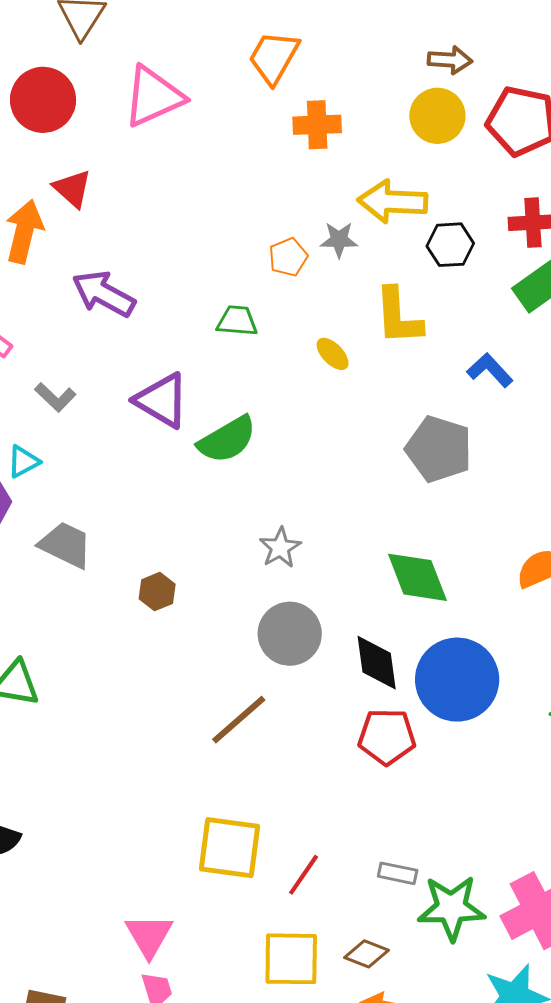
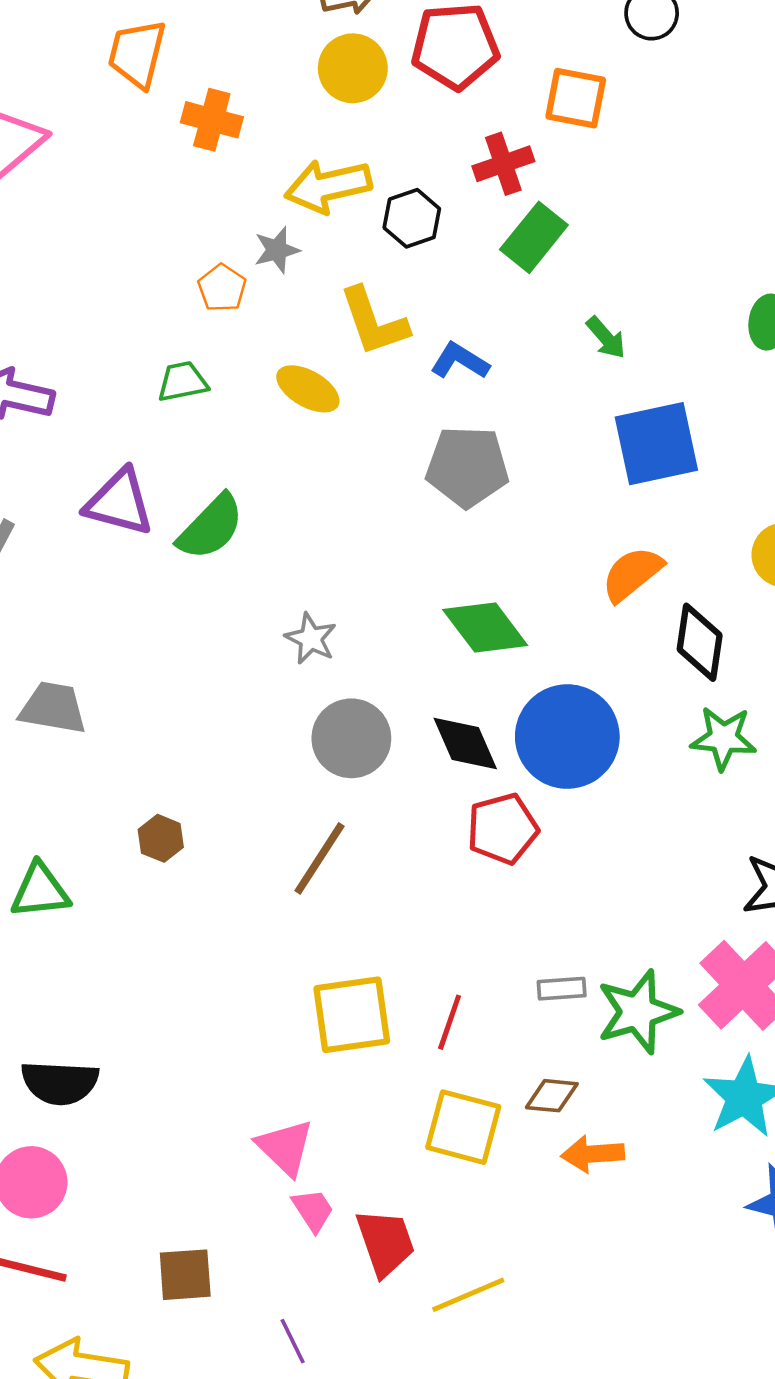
orange cross: (317, 125) -> (212, 120), turned 33
yellow ellipse: (333, 354) -> (308, 389), size x1.4
blue L-shape: (490, 370) -> (460, 361), moved
brown hexagon: (157, 592) -> (161, 838), moved
yellow square: (291, 959) -> (463, 1127), turned 30

